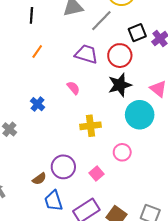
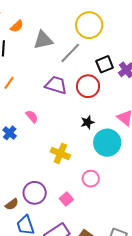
black star: (120, 85) -> (88, 122), moved, size x0.6
pink semicircle: (73, 88) -> (32, 116), moved
yellow cross: (91, 126) -> (60, 153), turned 30

